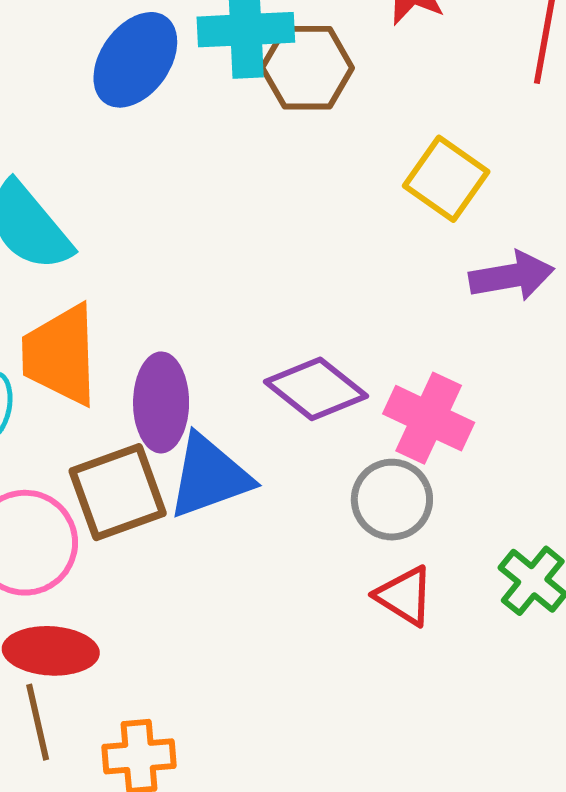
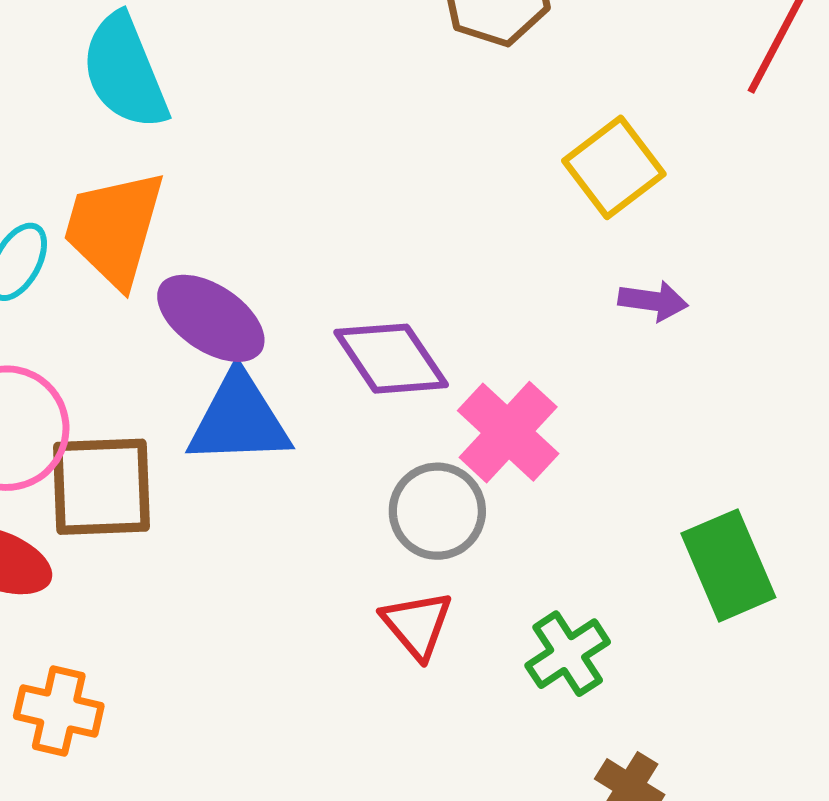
purple arrow: (512, 276) -> (653, 301), size x0.7
purple ellipse: (161, 402) -> (211, 318), turned -74
brown square: (118, 492) -> (101, 487), moved

